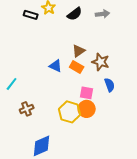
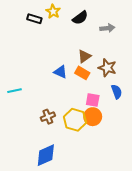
gray arrow: (103, 14) -> (107, 28), moved
cyan line: (12, 84) -> (15, 91), turned 40
brown cross: (27, 109) -> (48, 117), moved

